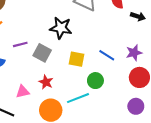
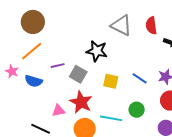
green circle: (95, 81) -> (137, 110), moved
red star: (46, 82) -> (81, 102), size x1.6
cyan line: (78, 98) -> (111, 118), turned 30

